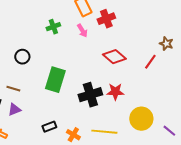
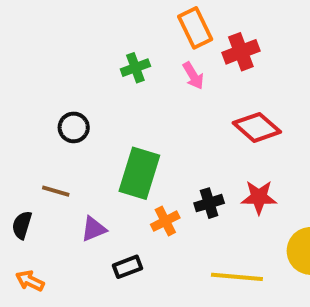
black cross: (90, 95) -> (209, 203), size x0.6
purple triangle: (14, 110) -> (94, 229), moved
orange cross: (73, 135) -> (165, 221), moved, turned 32

